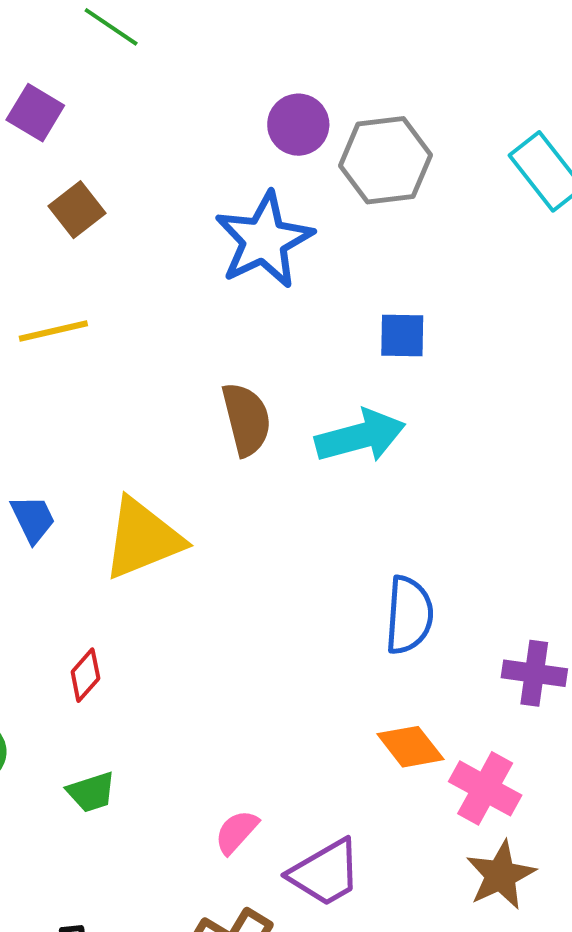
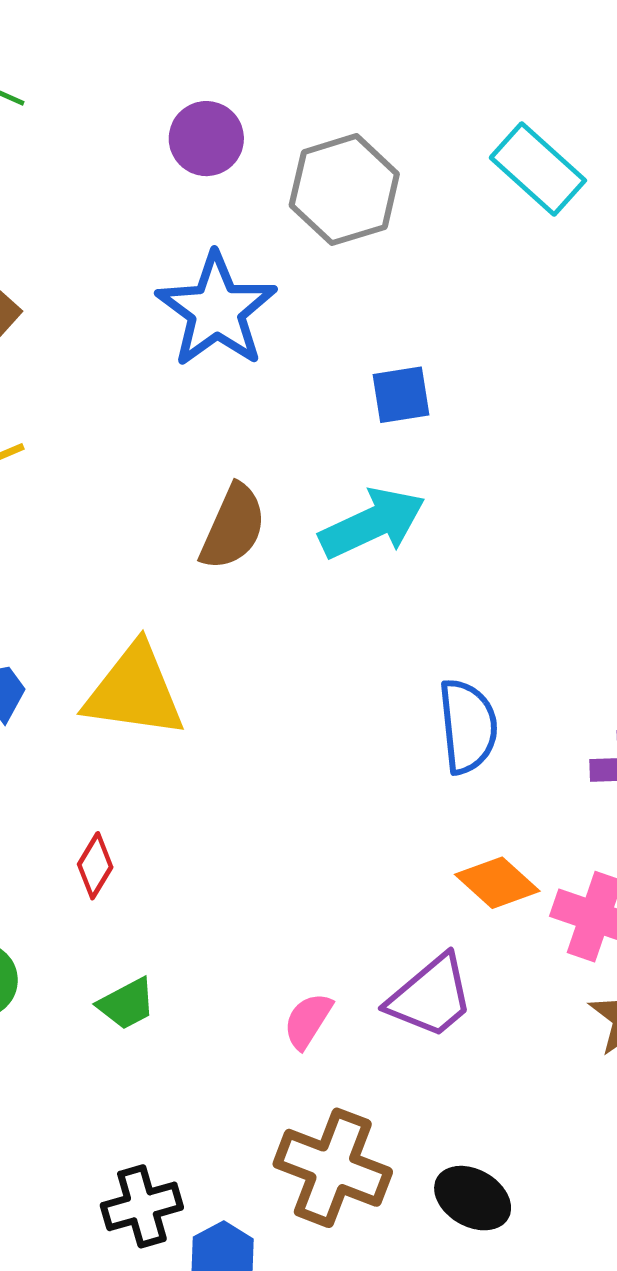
purple circle: (298, 125) -> (206, 139), moved
brown semicircle: (246, 419) -> (233, 527), turned 48
yellow triangle: (143, 539) -> (134, 691), turned 40
purple trapezoid: (325, 873) -> (431, 997), moved

